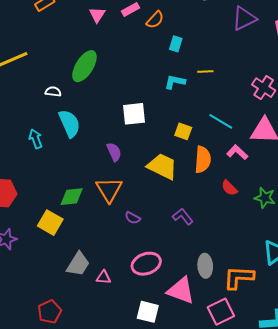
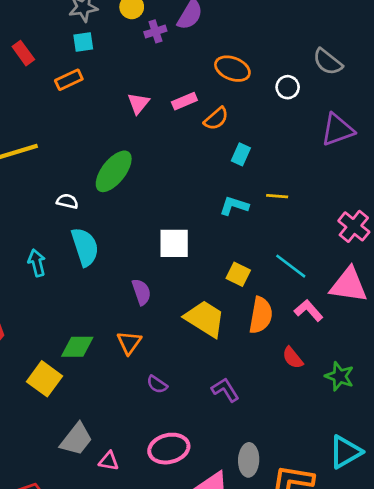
orange triangle: (109, 190) -> (129, 343), size x0.7

